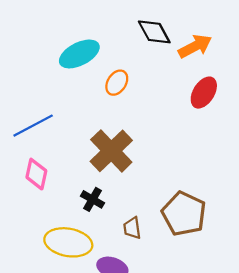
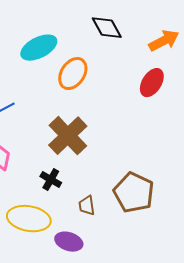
orange arrow: (195, 46) -> (164, 41), moved
orange ellipse: (117, 83) -> (73, 74), size x1.4

